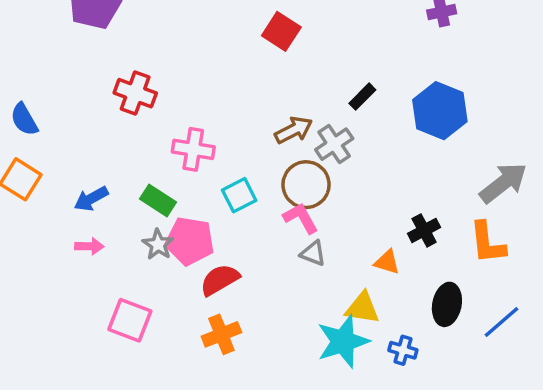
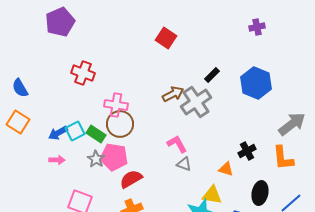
gray cross: (334, 144) -> (196, 102), size x1.4
brown circle: (306, 185) -> (120, 124), moved
cyan square: (239, 195) -> (75, 131), moved

